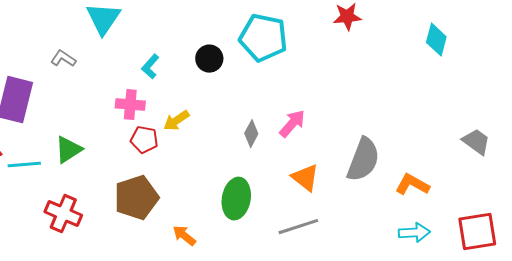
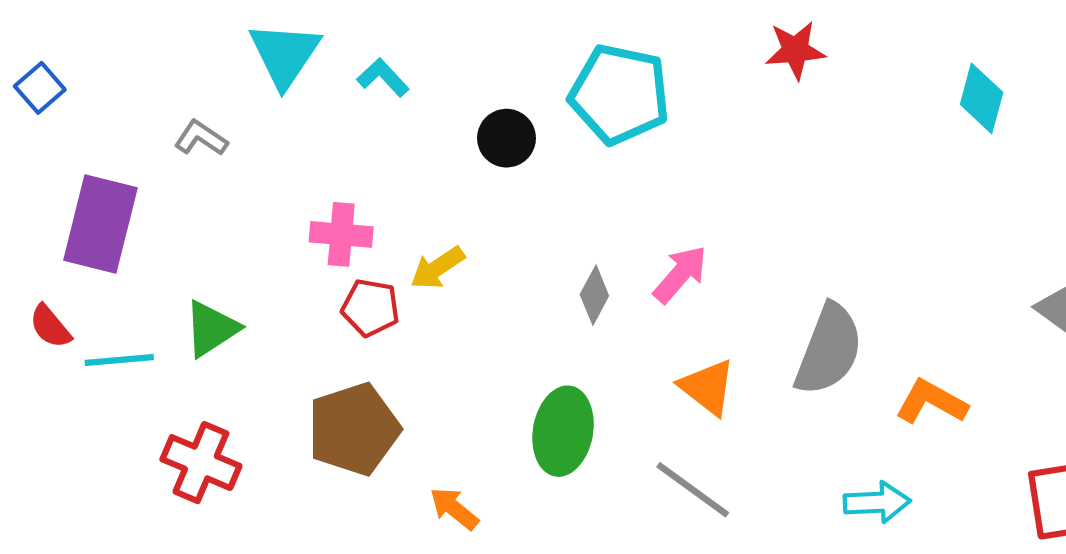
cyan L-shape: (150, 67) -> (383, 77), moved, turned 95
gray line: (298, 227) -> (693, 490), turned 54
cyan arrow: (414, 233) -> (877, 502), moved

